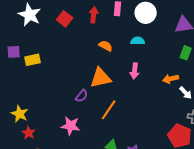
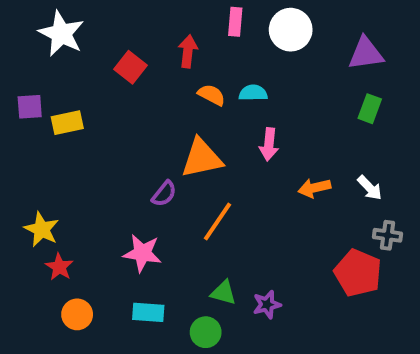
red arrow: (94, 15) -> (188, 51), moved
red square: (65, 19) -> (130, 67), moved
cyan semicircle: (138, 41) -> (253, 93), moved
orange arrow: (171, 79) -> (314, 188), moved

